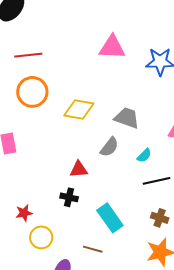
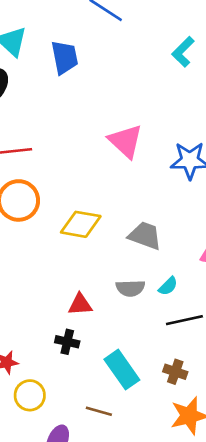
pink triangle: (112, 47) -> (126, 141), turned 40
gray semicircle: (109, 147) -> (130, 288), moved, turned 50
brown cross: (160, 218) -> (175, 372), moved

